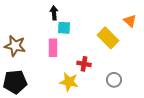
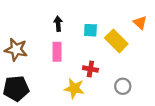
black arrow: (54, 13) -> (58, 24), moved
cyan square: (64, 28) -> (90, 30), moved

